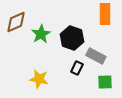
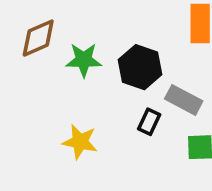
green star: (41, 34) -> (84, 60), turned 30

